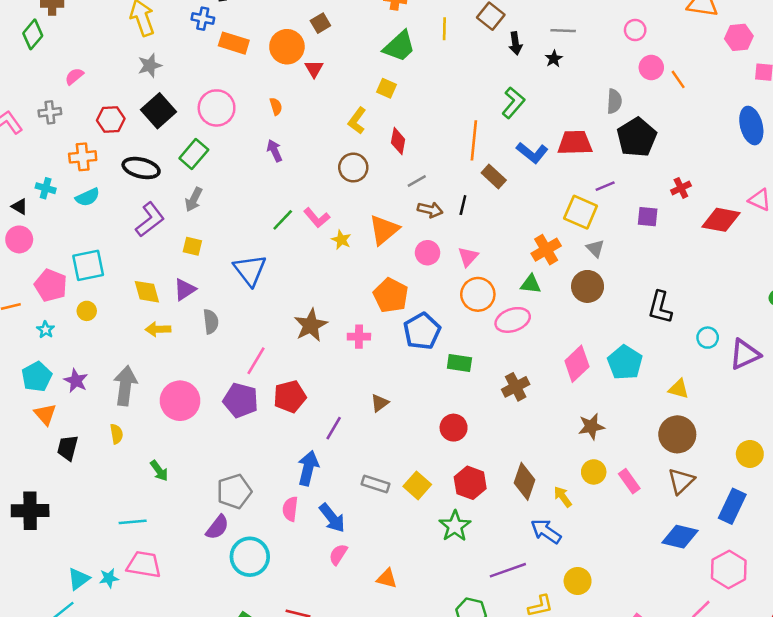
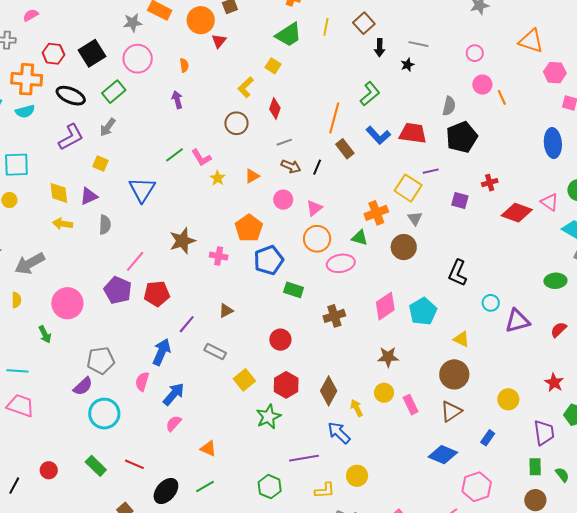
gray star: (150, 65) -> (133, 23), moved
orange cross: (83, 157) -> (27, 79), size x1.4
orange triangle: (384, 230) -> (252, 176), size x0.6
gray arrow: (125, 386) -> (30, 264), turned -136
pink circle: (180, 401) -> (67, 303), moved
gray rectangle: (375, 484) -> (215, 352), moved
blue rectangle: (732, 506) -> (488, 438), size x0.6
blue arrow: (332, 518) -> (174, 394), turned -110

